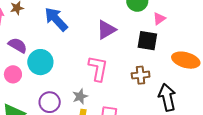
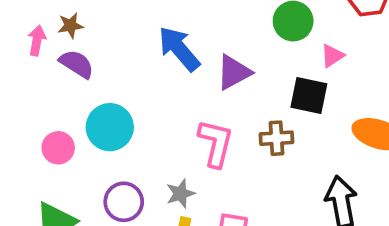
blue arrow: (56, 19) -> (179, 49), moved
purple semicircle: (18, 45) -> (77, 64), moved
brown cross: (141, 75) -> (276, 138), moved

